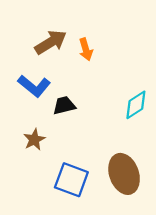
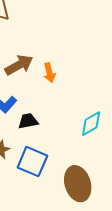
blue square: (71, 180) -> (32, 162), moved

